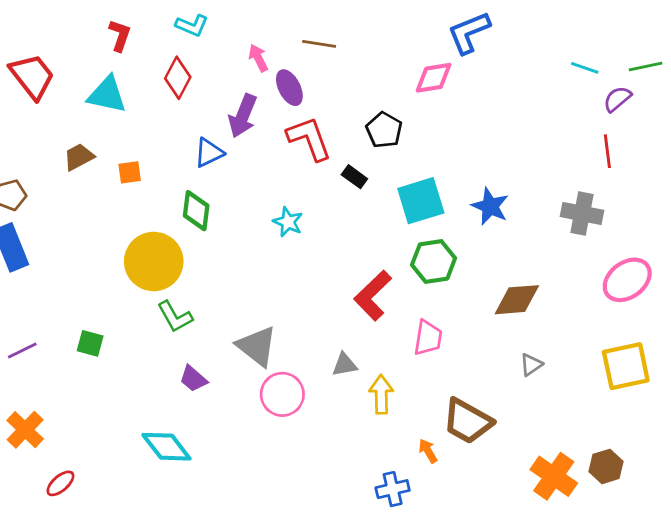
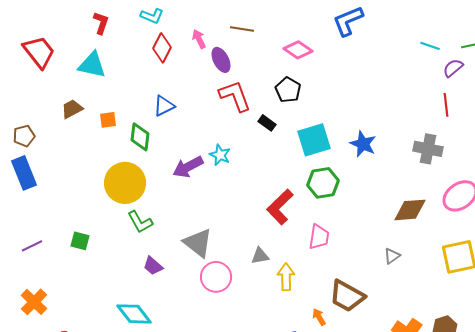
red diamond: (178, 78) -> (162, 48), moved
pink diamond: (434, 78) -> (298, 50), moved, turned 44
purple arrow: (243, 116) -> (188, 167), moved, turned 40
green diamond: (196, 211) -> (140, 137), moved
brown diamond: (517, 300) -> (410, 210), moved

